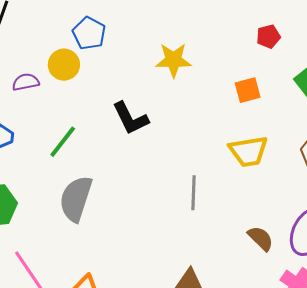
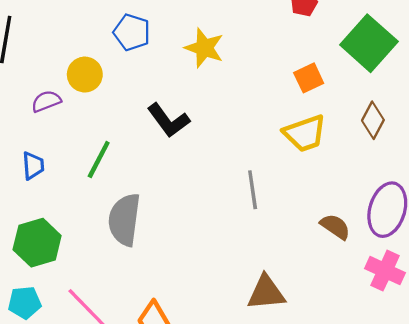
blue pentagon: (89, 33) -> (132, 32), moved
yellow star: (174, 60) -> (204, 48), turned 30
orange square: (248, 90) -> (309, 78), moved

